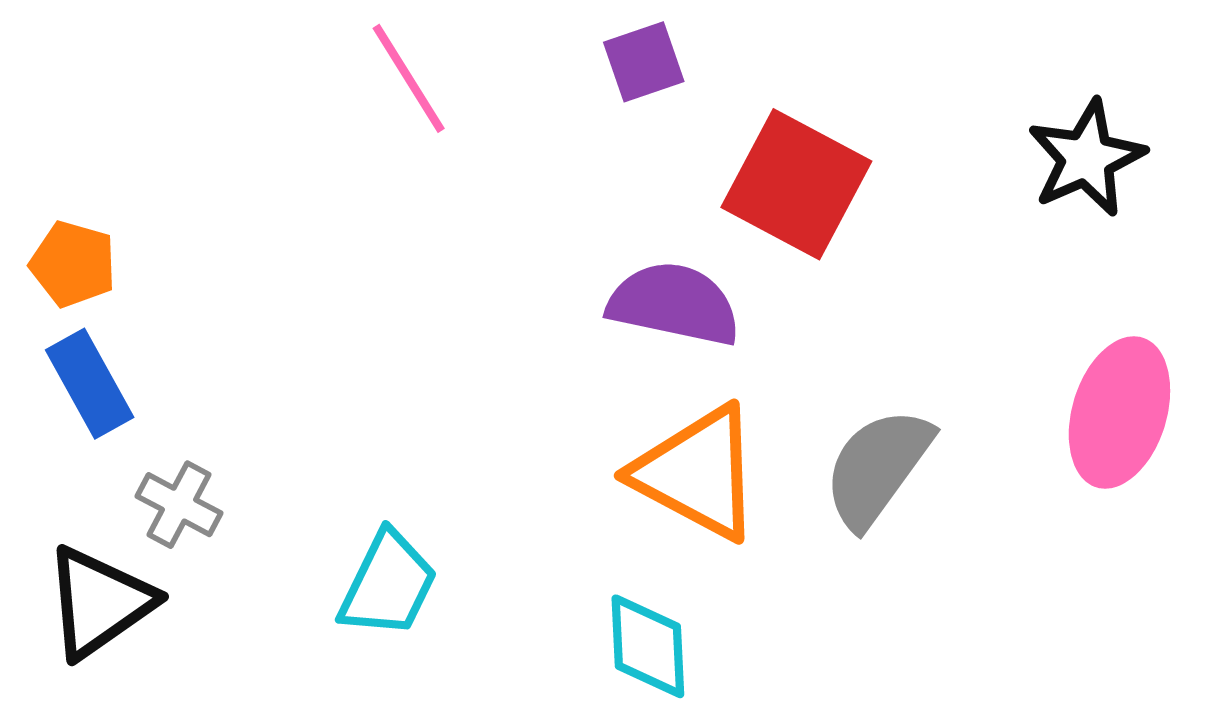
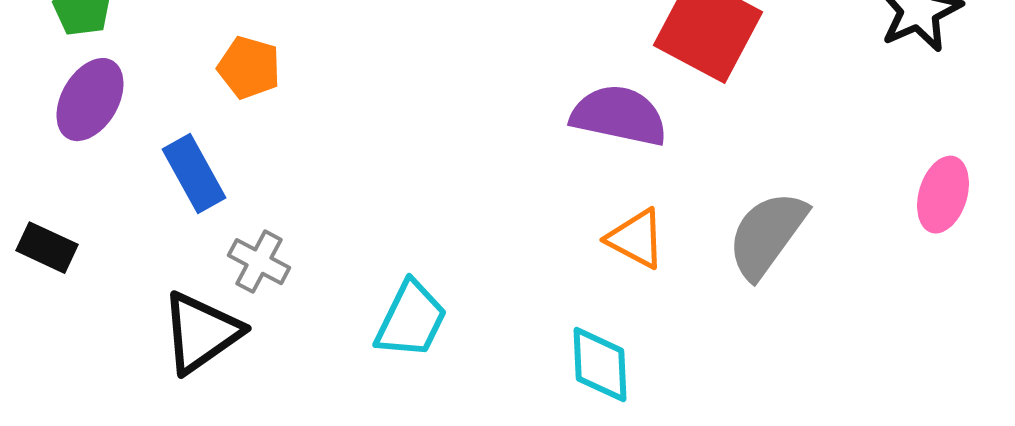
orange pentagon: (73, 264) -> (249, 68), moved
pink ellipse: (1119, 413) -> (943, 195), size x0.7
orange triangle: (697, 473) -> (636, 239), size x0.6

